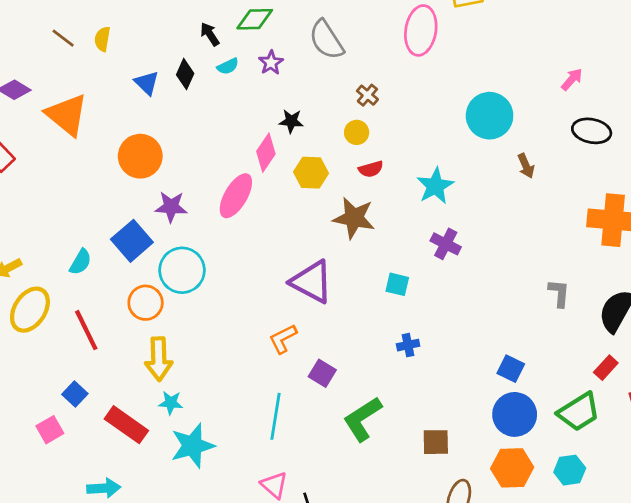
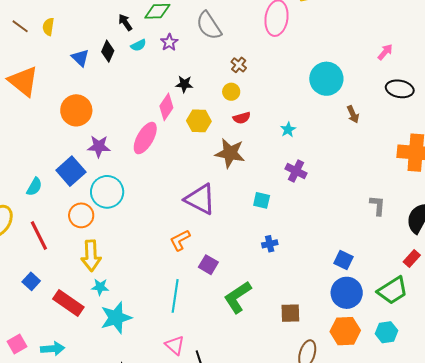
cyan star: (435, 186) -> (288, 130), size x0.6
pink square: (50, 430) -> (17, 344), moved

